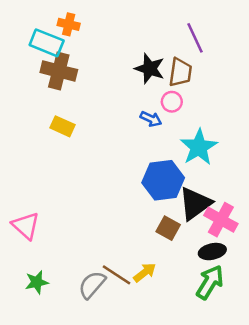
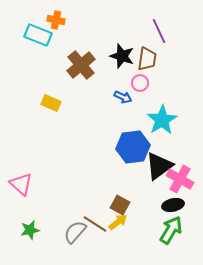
brown cross: (59, 71) -> (81, 65), moved, turned 36
brown square: (168, 228) -> (120, 205), moved

